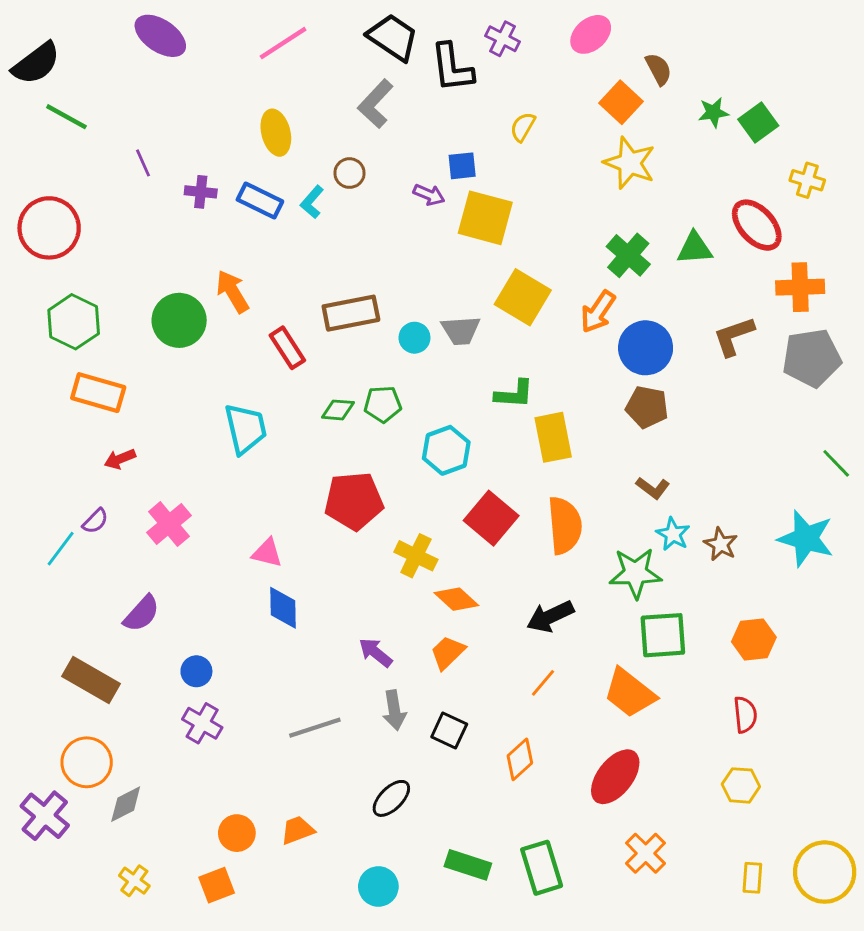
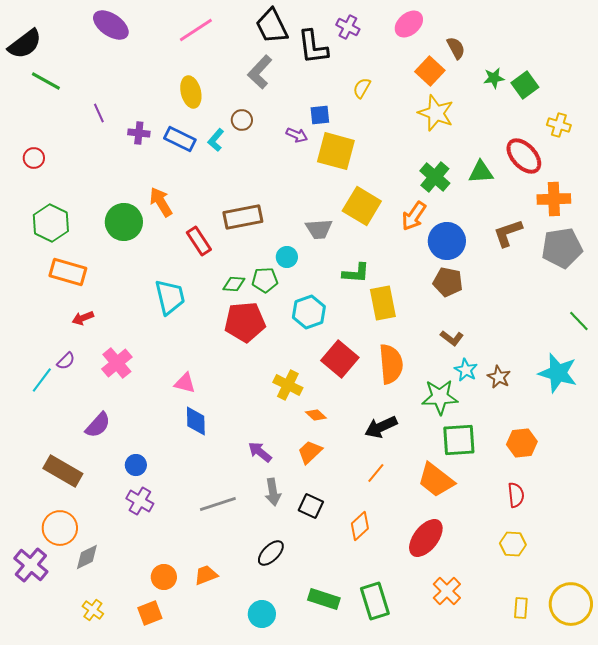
black trapezoid: (393, 37) -> (272, 26), turned -150
red circle: (49, 228) -> (34, 158), size x0.5
cyan circle: (414, 338) -> (287, 257), moved
red pentagon: (354, 501) -> (245, 322), moved
orange diamond: (456, 599) -> (316, 415), size x0.7

